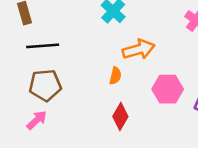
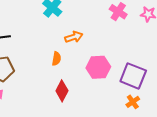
orange arrow: (139, 49) -> (74, 37), size x0.7

